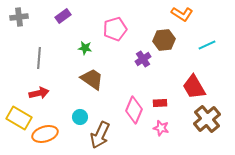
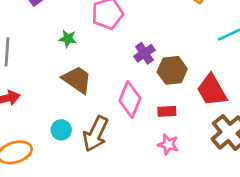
brown hexagon: (164, 40) -> (172, 70), moved
pink diamond: (134, 110) -> (130, 99), moved
brown arrow: (100, 135) -> (96, 134), moved

